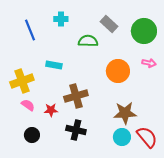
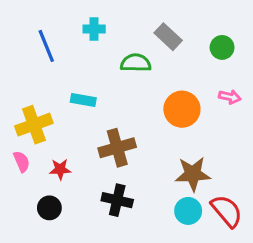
green circle: (144, 31) -> (222, 47), size x0.6
pink semicircle: (28, 105) -> (22, 162), moved, turned 32
red star: (51, 110) -> (60, 169), moved

